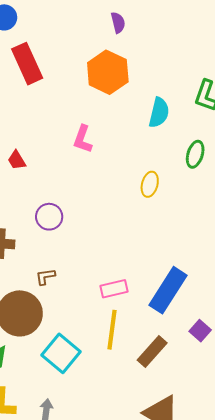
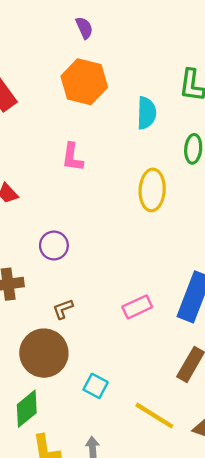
yellow ellipse: (150, 184) -> (152, 190), size x1.5
yellow line: (112, 330) -> (154, 416), moved, turned -54
cyan square: (61, 353) -> (96, 386), size x0.6

